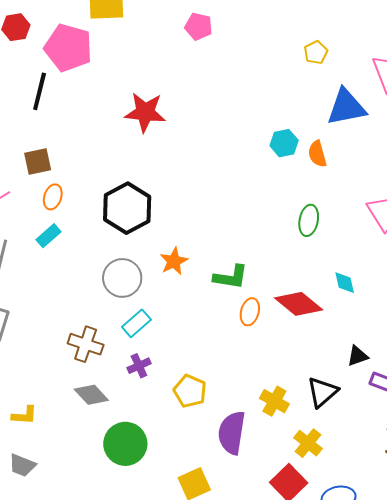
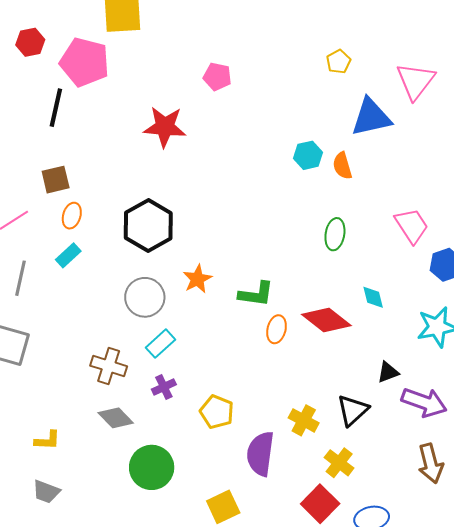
pink pentagon: (199, 26) -> (217, 77), moved

